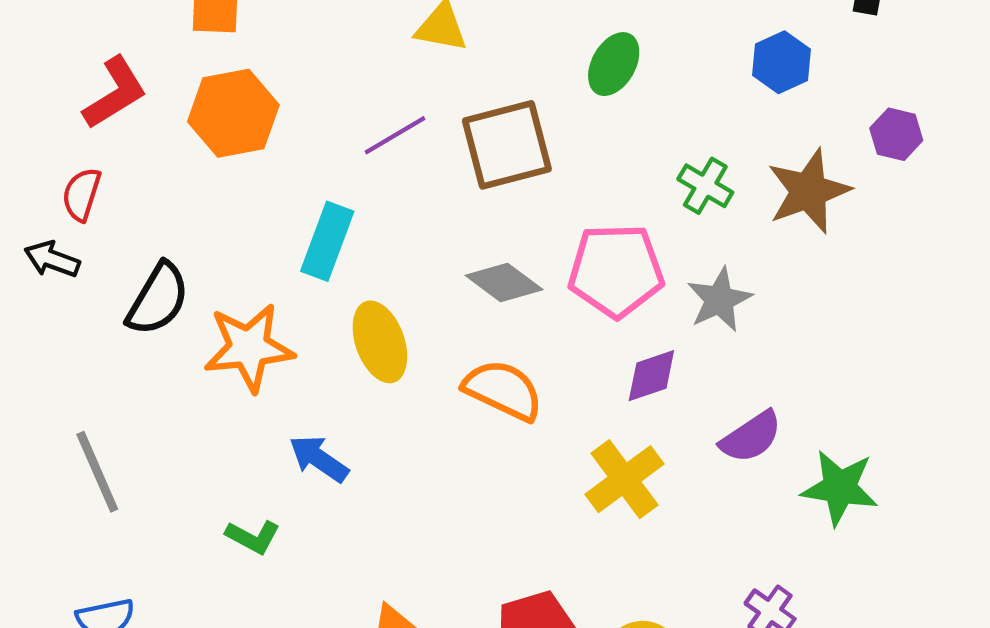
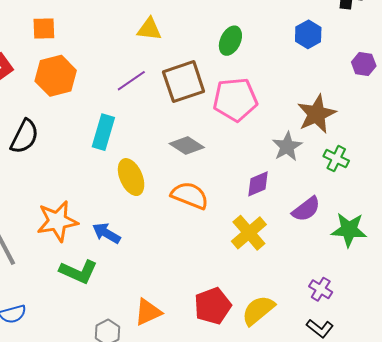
green cross: (705, 186) -> (336, 159), moved
brown star: (809, 191) -> (317, 114), moved
pink pentagon: (616, 271) -> (235, 99), moved
black semicircle: (158, 299) -> (24, 136), moved
orange star: (249, 348) -> (57, 221), moved
green L-shape: (253, 537) -> (78, 272), size x1.5

